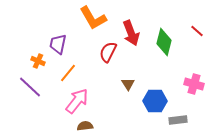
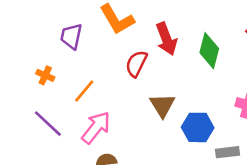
purple trapezoid: (58, 44) -> (71, 36), moved
brown triangle: (128, 84) -> (162, 105), size x1.5
purple line: (30, 87) -> (48, 124), moved

